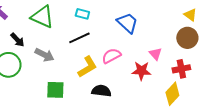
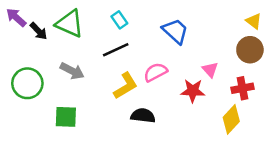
cyan rectangle: (82, 14) -> (119, 20), turned 40
black arrow: (17, 40) -> (39, 31), moved
green square: (55, 90) -> (66, 117), moved

